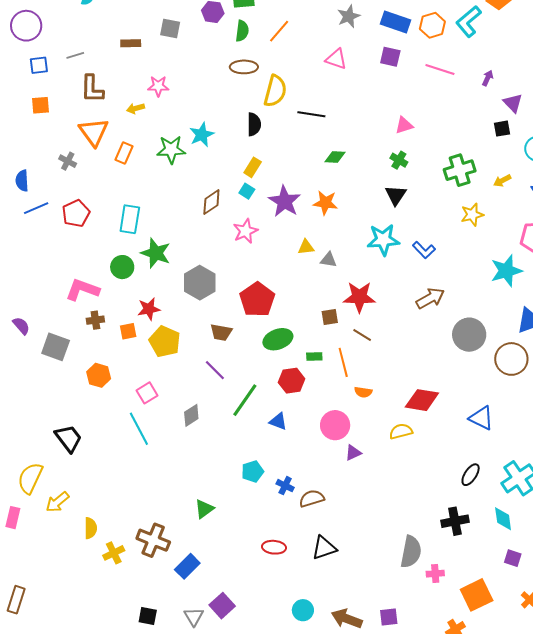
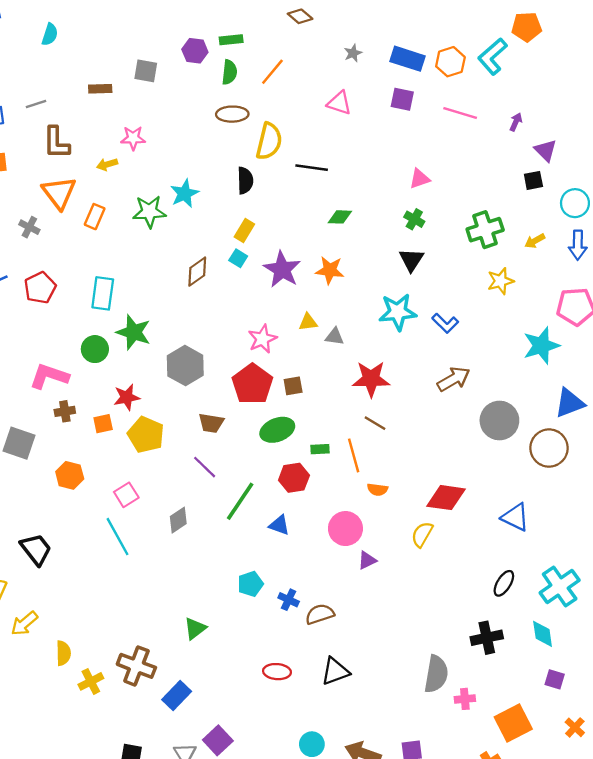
gray star: (349, 16) -> (353, 53), size x0.7
pink star: (245, 231) -> (262, 339), moved
brown square: (330, 317) -> (293, 386), moved
yellow semicircle: (401, 431) -> (422, 534), turned -45

